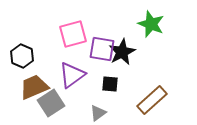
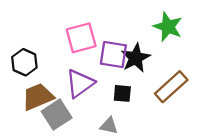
brown rectangle: (152, 100) -> (171, 87), moved
gray triangle: (98, 113) -> (109, 126), turned 48

